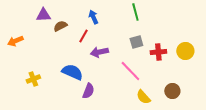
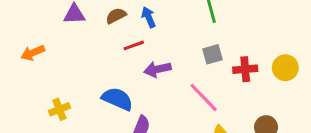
brown semicircle: (60, 26) -> (116, 16), moved
red line: (83, 36) -> (134, 45), turned 40

